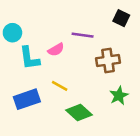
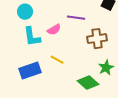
cyan circle: (12, 33) -> (25, 12), moved
green diamond: (79, 113) -> (88, 83), moved

